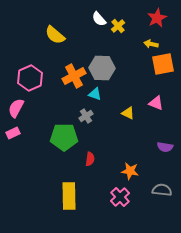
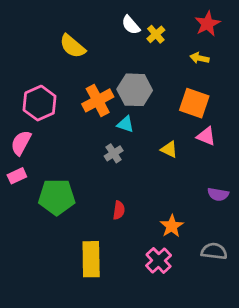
orange square: (163, 64) -> (194, 103), moved, turned 30
green pentagon: (64, 137) -> (57, 197), moved
orange star: (130, 171) -> (172, 226), turned 30

